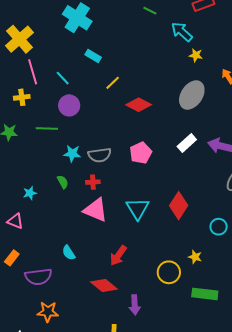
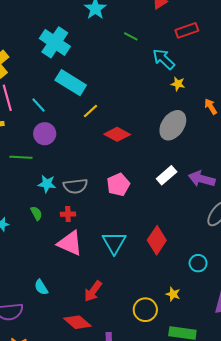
cyan rectangle: (93, 56) -> (71, 83), size x1.8

